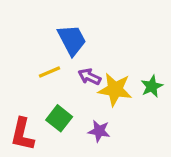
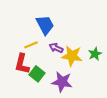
purple star: (99, 131) -> (62, 82), size x1.5
red L-shape: (22, 134) -> (22, 64), moved

